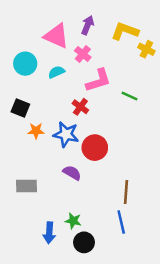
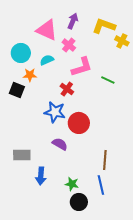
orange star: (36, 131) -> (30, 75), moved
green star: (73, 221) -> (72, 184), moved
blue arrow: (49, 233) -> (41, 176), moved
black circle: (84, 242) -> (79, 202), moved

